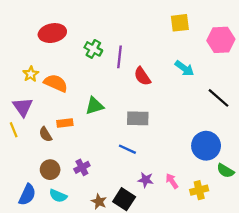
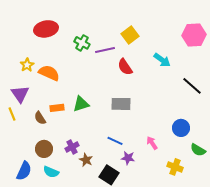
yellow square: (180, 23) -> (130, 35), moved, turned -30
purple line: (120, 57) -> (105, 50), turned 72
green triangle: (94, 106) -> (81, 104), moved
blue circle: (206, 146) -> (181, 128), size x0.7
blue line: (127, 149) -> (115, 141), moved
pink arrow: (172, 181) -> (152, 143), moved
yellow cross: (199, 190) -> (175, 167), turned 35
brown star: (99, 201) -> (86, 160), moved

